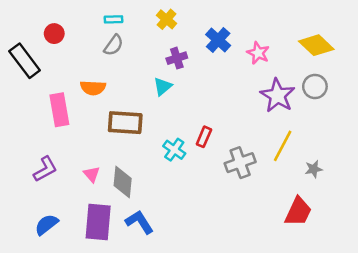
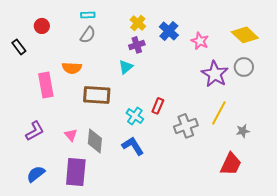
yellow cross: (167, 19) -> (138, 23), moved
black rectangle: (25, 61) -> (19, 47), size x0.6
blue L-shape: (139, 222) -> (133, 146), moved

